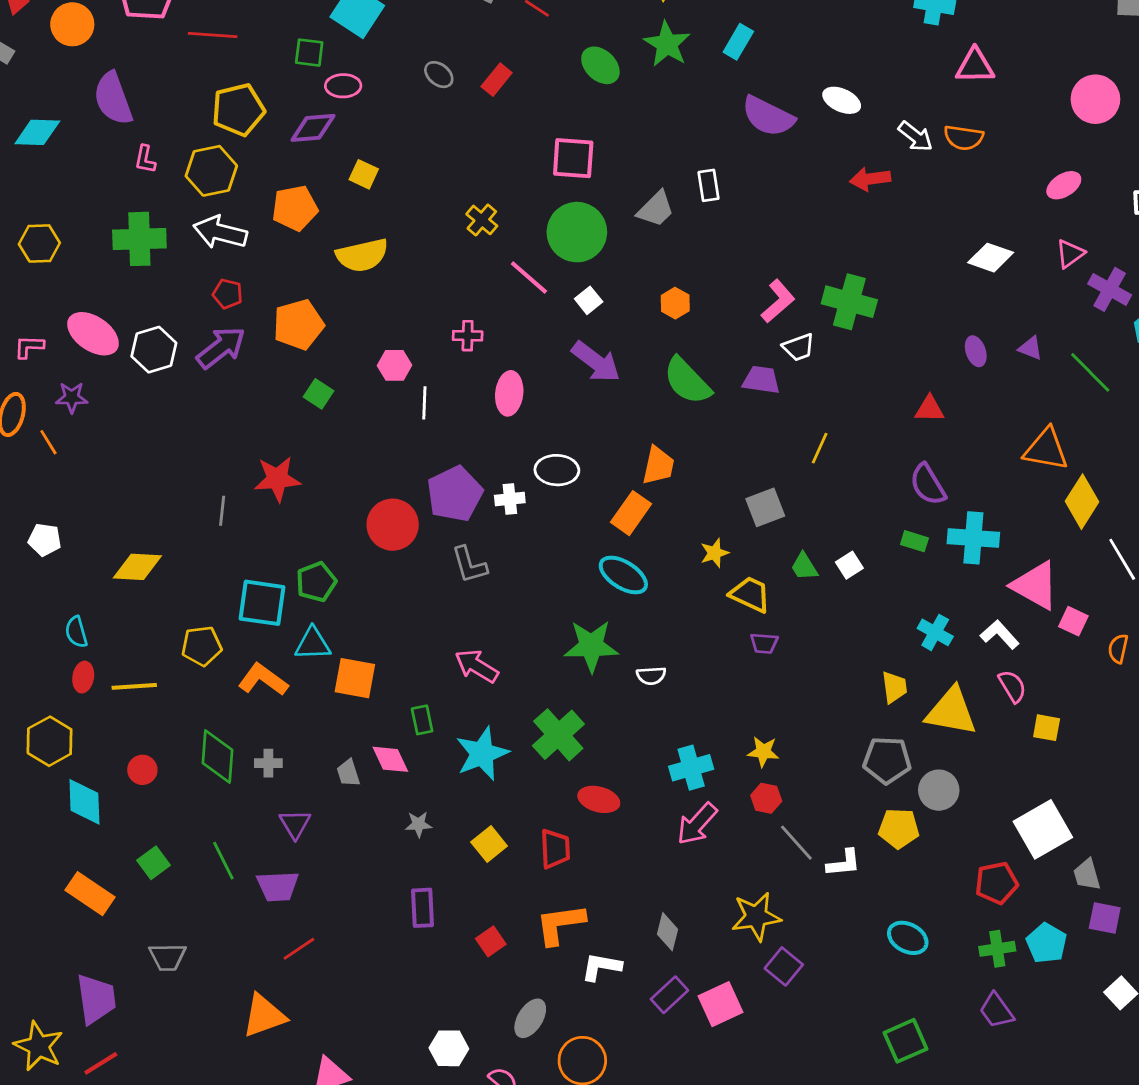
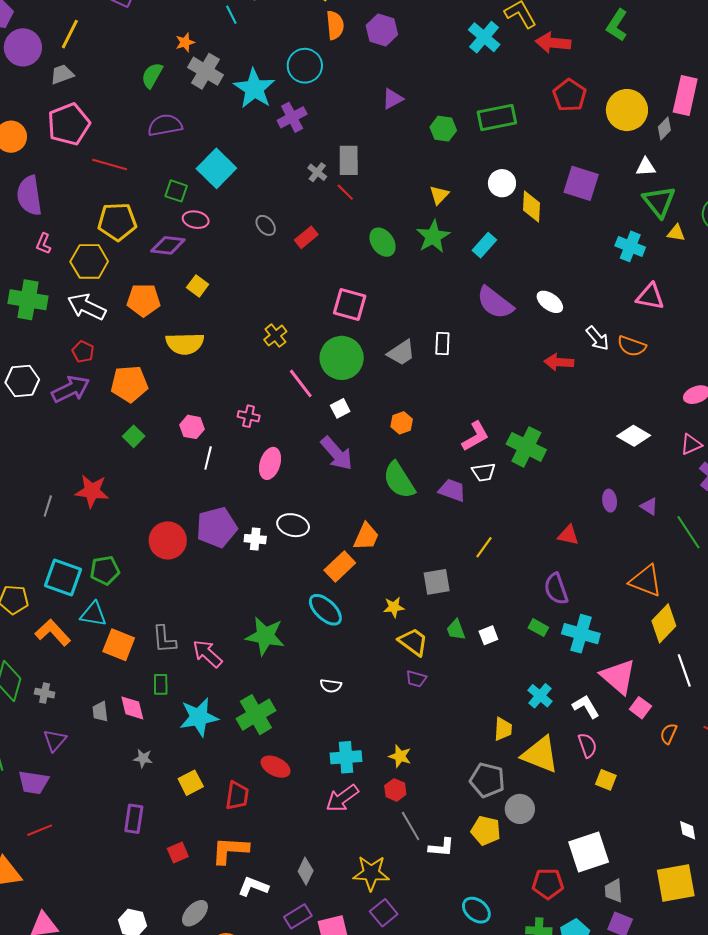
gray L-shape: (469, 565) -> (164, 639), moved
green star: (591, 646) -> (265, 636), moved

